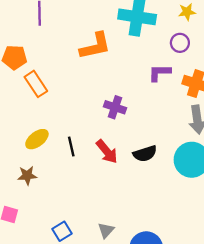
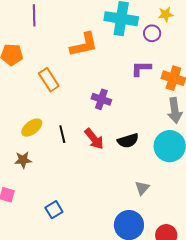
purple circle: (180, 43) -> (152, 33), moved
orange rectangle: (36, 84) -> (49, 80), moved
gray triangle: (106, 230) -> (142, 188), moved

